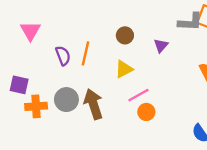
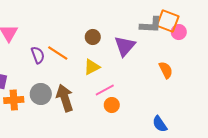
purple triangle: (161, 46) -> (125, 46), size x1.6
orange line: (86, 53) -> (58, 53), turned -70

